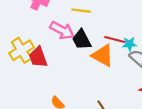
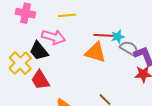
black trapezoid: (82, 40) -> (39, 51), moved
red trapezoid: (38, 57) -> (40, 80), moved

